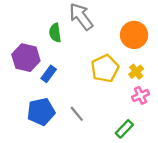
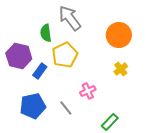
yellow pentagon: (105, 68) -> (65, 55), moved
pink cross: (141, 95) -> (88, 91), moved

